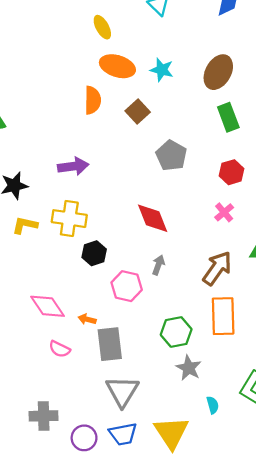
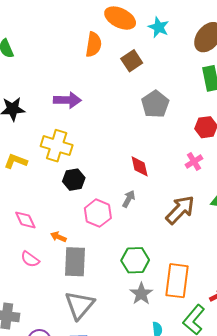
red diamond: (153, 218) -> (140, 166), moved, size x0.7
yellow L-shape: (25, 225) -> (16, 161), moved
pink diamond: (47, 306) -> (25, 220), size x0.7
orange rectangle: (223, 316) -> (177, 281), moved

